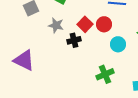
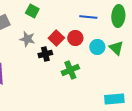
cyan circle: (118, 44) -> (97, 47), moved
green cross: (105, 74) -> (70, 70), moved

